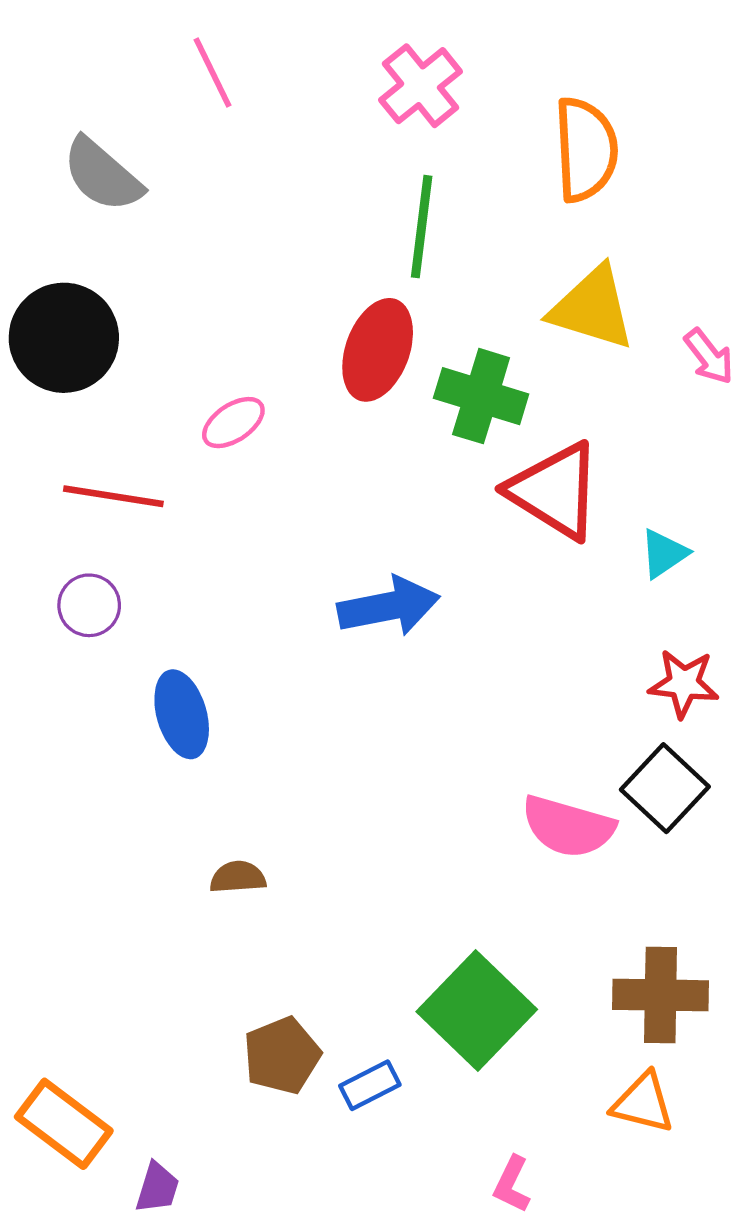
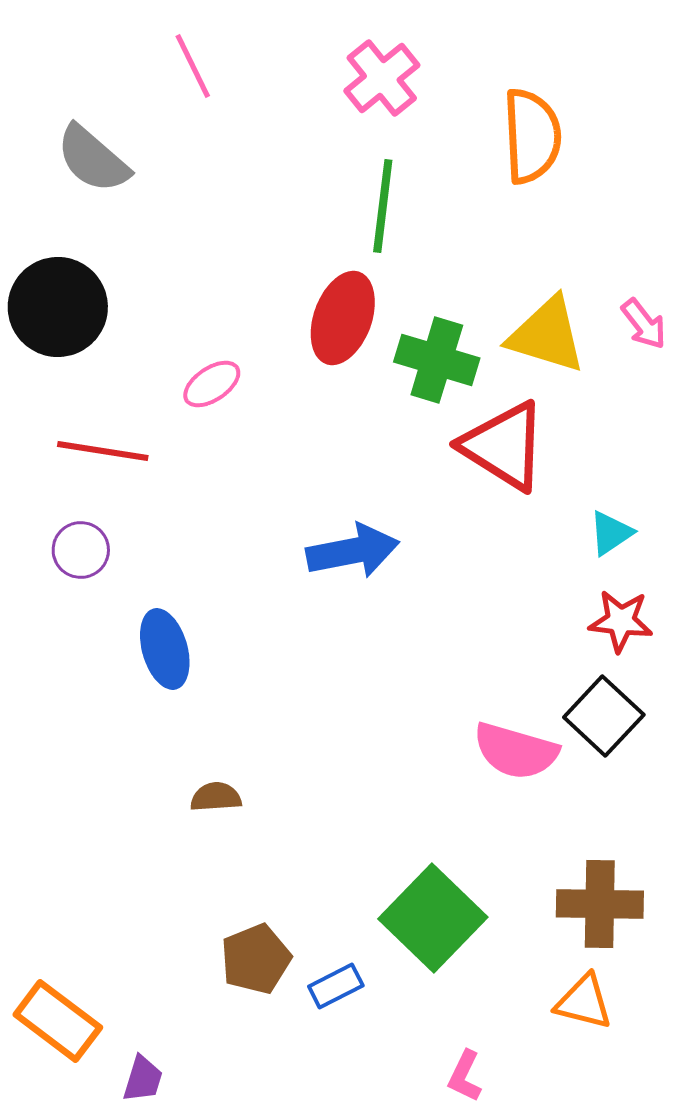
yellow triangle: (592, 308) -> (547, 335), moved
cyan triangle: (664, 554) -> (611, 533), moved

